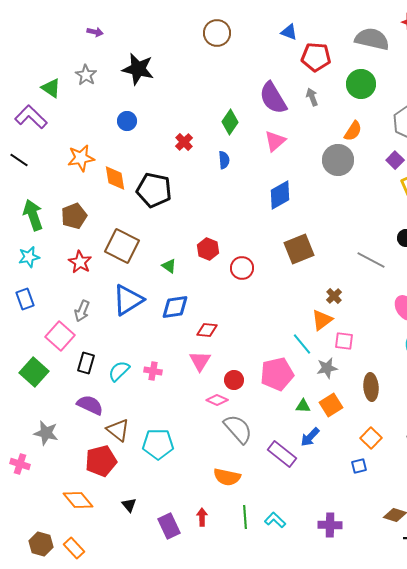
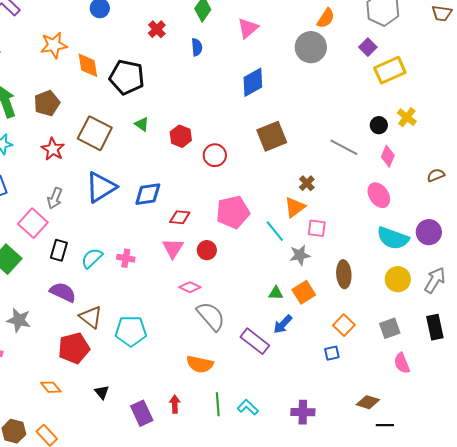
green triangle: (169, 266) -> (142, 124), moved
pink pentagon: (277, 374) -> (233, 212), moved
red circle: (234, 380) -> (207, 250), moved
orange diamond: (78, 500) -> (51, 387), size x0.7

